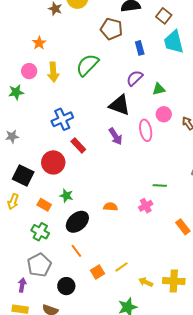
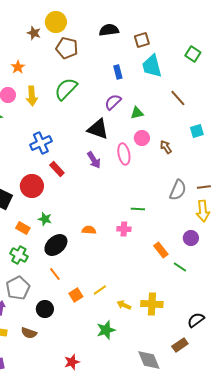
brown square: (164, 16) -> (142, 40), turned 35
brown pentagon: (112, 29) -> (67, 48), moved
pink cross: (146, 206) -> (124, 229), turned 32

